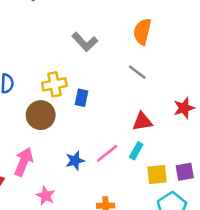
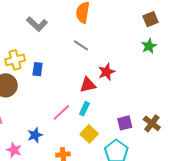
red star: (184, 108) -> (107, 72), moved
blue star: (75, 161) -> (35, 135), moved
yellow square: (157, 175) -> (89, 134), moved, turned -36

